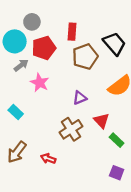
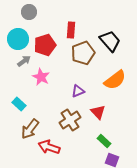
gray circle: (32, 22) -> (29, 12), moved
green rectangle: (117, 140) -> (104, 141), moved
brown arrow: (17, 152) -> (30, 129), moved
red arrow: (48, 159) -> (49, 147), size x1.5

